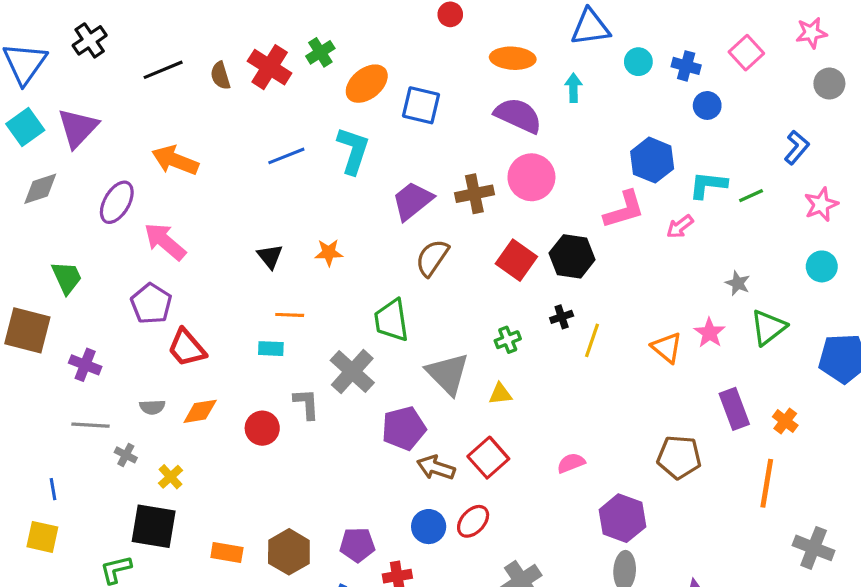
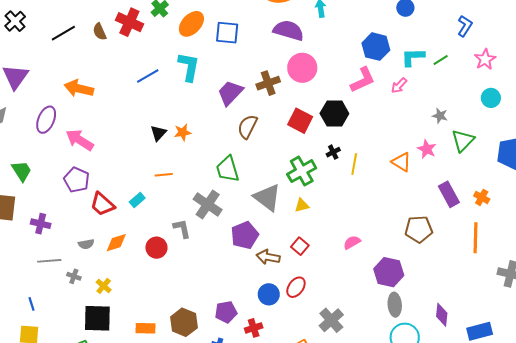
black triangle: (270, 256) -> (158, 133), moved, turned 30
green cross: (508, 340) -> (302, 171), size x1.8
cyan rectangle: (271, 349) -> (137, 200), moved, turned -35
red square: (488, 458) -> (300, 246), size x0.7

